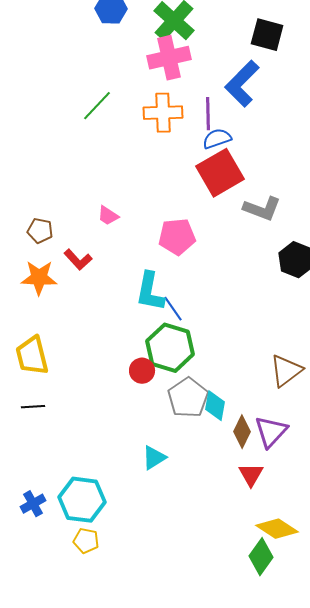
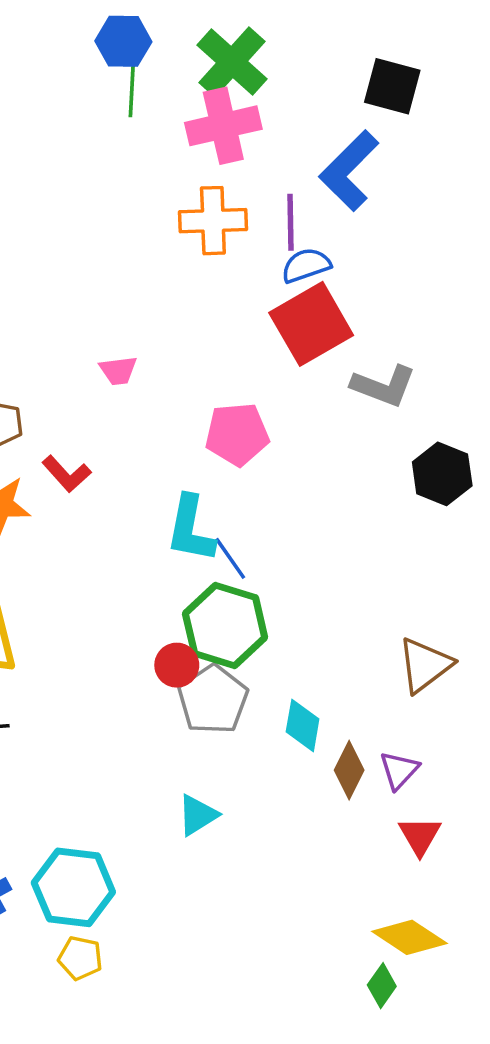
green line: (97, 106) -> (132, 86), moved, turned -40
pink trapezoid: (108, 216) -> (118, 370), moved, turned -40
gray pentagon: (188, 398) -> (213, 700), moved
purple triangle: (271, 432) -> (399, 770), size x0.7
red triangle: (251, 475) -> (420, 836), moved
green diamond: (261, 557) -> (382, 986), size x0.7

